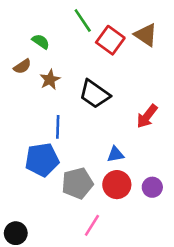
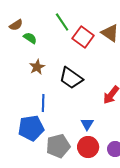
brown semicircle: (22, 66) -> (16, 25), moved
blue triangle: (116, 154) -> (87, 124), turned -48

